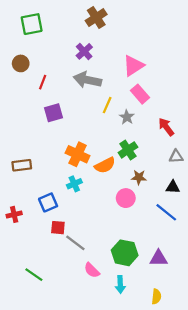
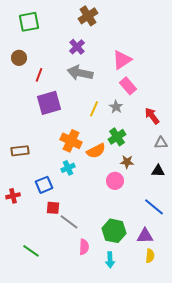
yellow line: (107, 105) -> (94, 109), moved
purple square: (54, 113) -> (49, 103), size x1.4
blue line: (166, 212) -> (154, 207), moved
pink semicircle: (92, 270) -> (84, 247), turned -133
yellow semicircle: (156, 297) -> (150, 256), moved

